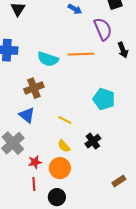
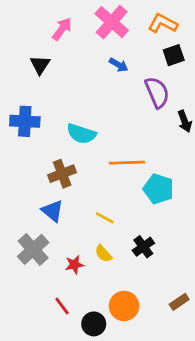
orange line: (81, 54) -> (127, 163), moved
red star: (35, 162) -> (74, 265), moved
orange circle: (60, 168) -> (124, 306), moved
red line: (34, 184) -> (62, 306), turned -32

